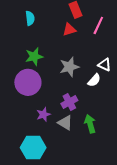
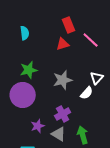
pink line: (98, 25) -> (91, 40), turned -72
white triangle: (105, 65) -> (97, 78), turned 48

